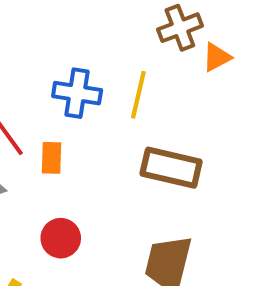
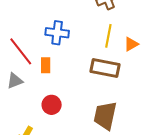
orange triangle: (217, 57) -> (131, 44), moved
yellow line: (138, 95) -> (108, 36), moved

